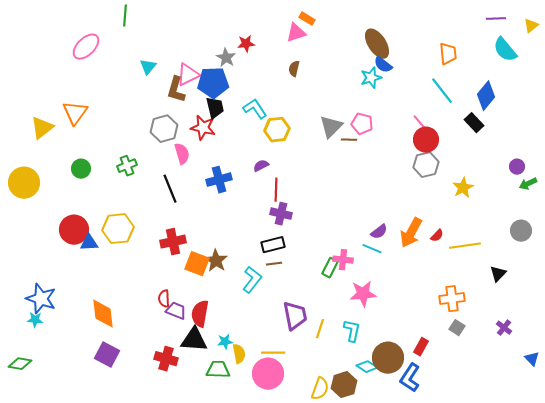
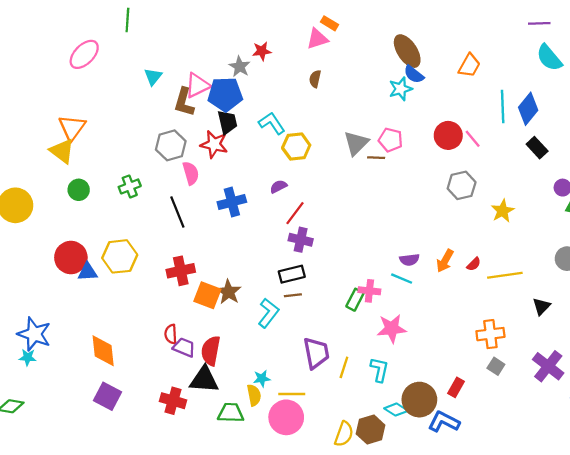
orange trapezoid: (448, 54) -> (469, 65), moved, turned 35
cyan line: (442, 91) -> (503, 107), moved, turned 36
pink line: (420, 123) -> (473, 139), moved
black rectangle: (474, 123) -> (537, 148), moved
yellow triangle: (42, 128) -> (62, 151), moved, turned -45
red circle: (426, 140) -> (448, 135), moved
red line: (276, 190) -> (295, 213), turned 35
purple semicircle: (379, 232) -> (409, 260), turned 30
orange arrow: (411, 233) -> (445, 261), size x0.7
purple cross: (504, 328) -> (548, 366), size x1.8
cyan star: (225, 342) -> (262, 378), moved
blue L-shape: (410, 378) -> (444, 422), turned 84

